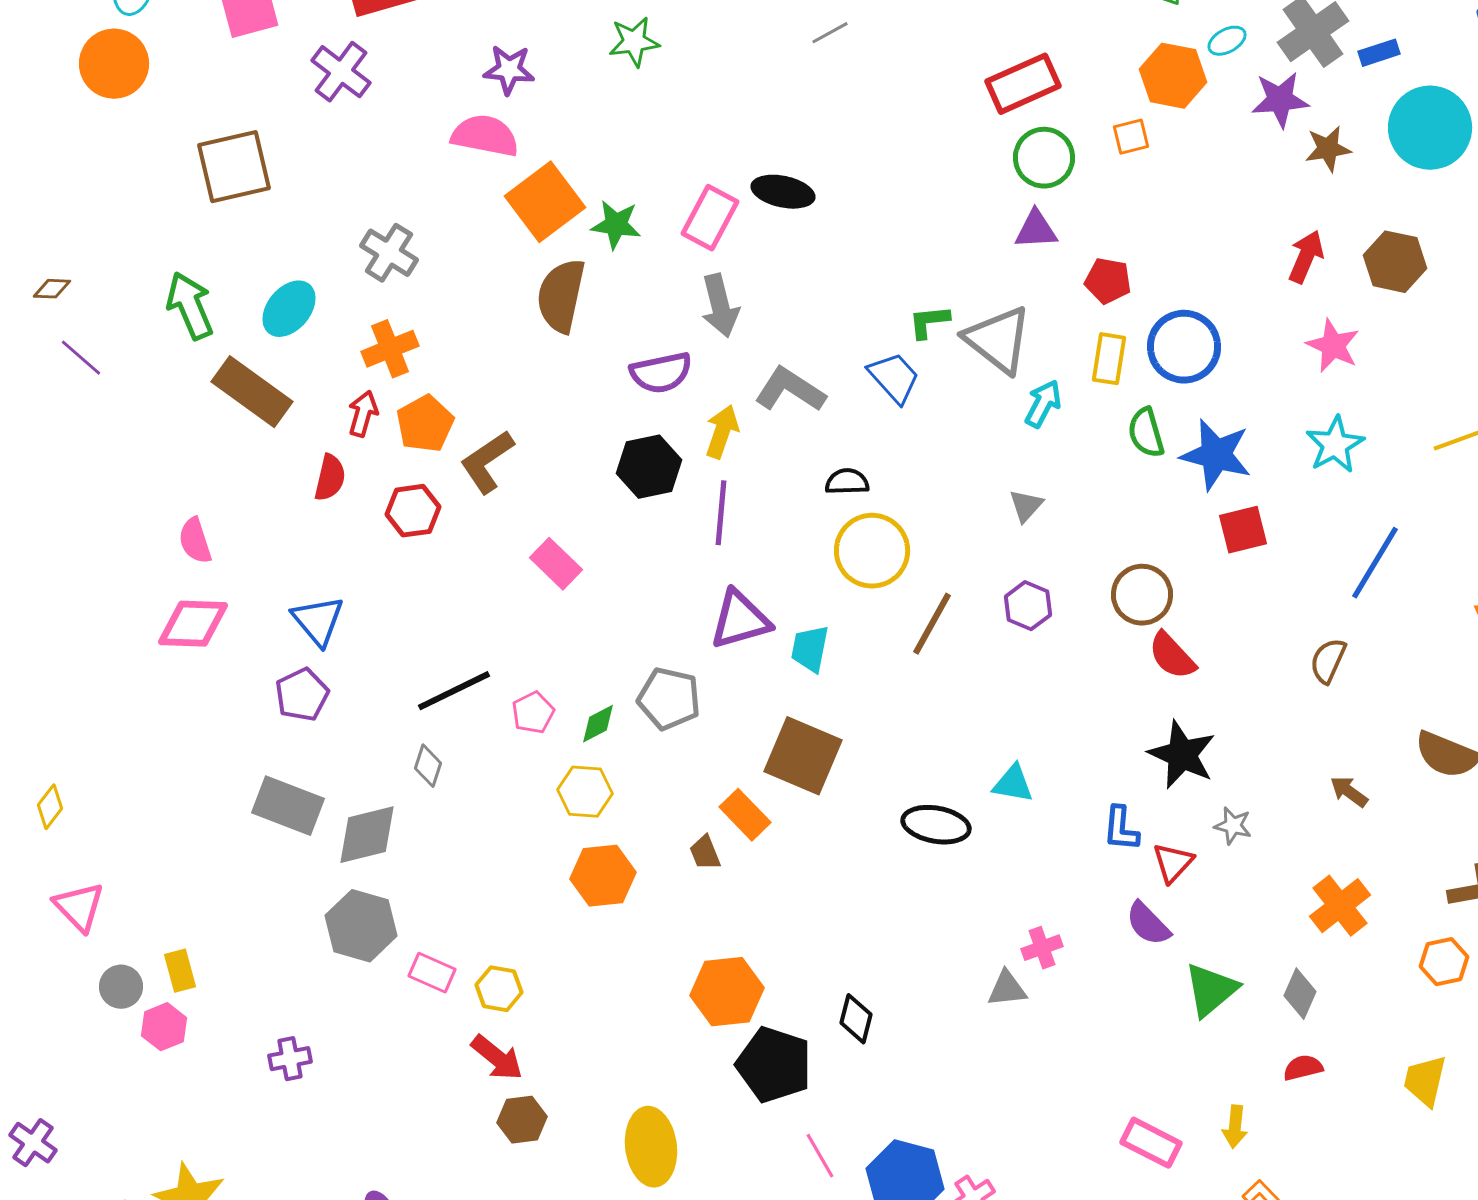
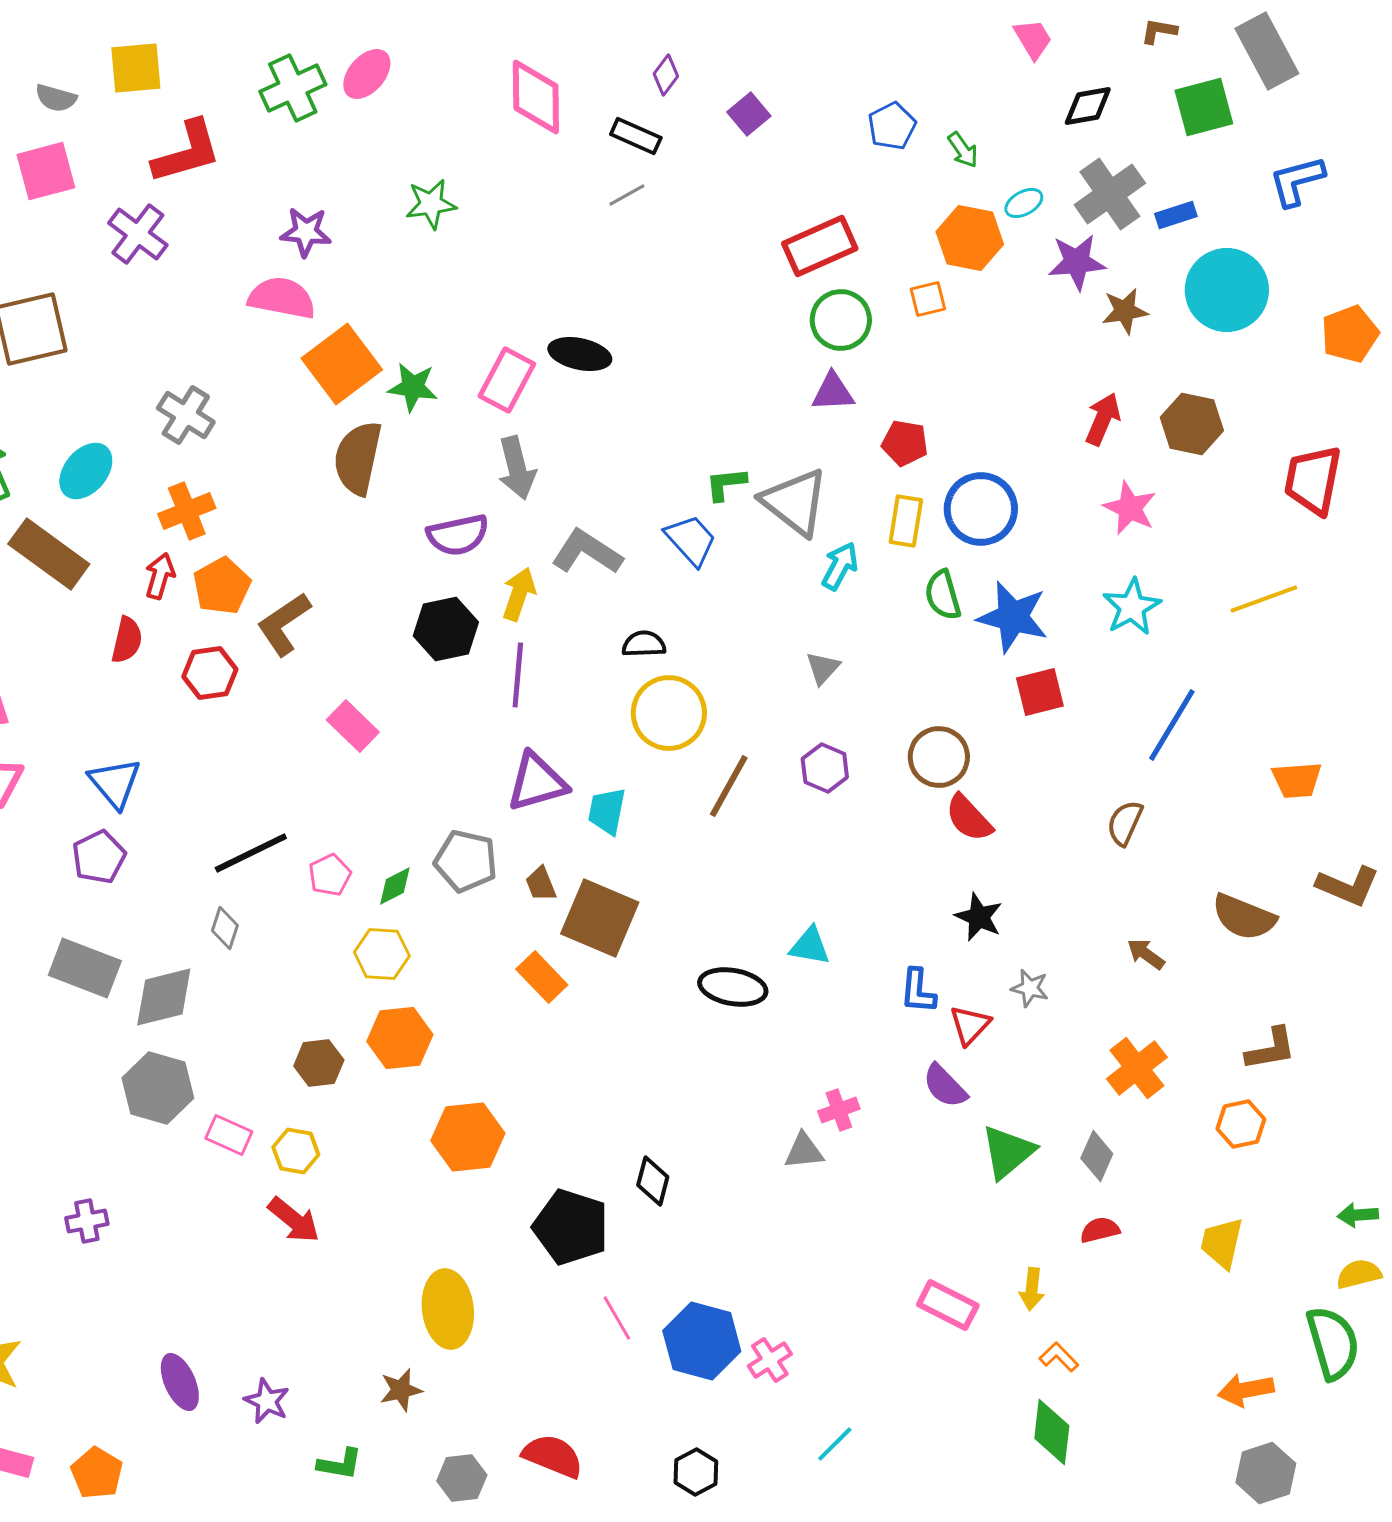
black star: (1182, 755) -> (979, 917), size x0.7
brown trapezoid: (705, 853) -> (541, 884), moved
orange hexagon: (727, 992) -> (468, 1137), moved
brown hexagon: (522, 1120) -> (319, 1063), moved

